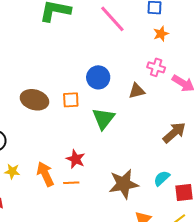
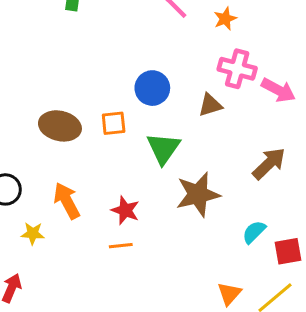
orange star: (161, 34) -> (225, 19), moved
pink cross: (156, 67) -> (237, 69), size x1.4
orange arrow: (45, 174) -> (67, 201), moved
brown star: (124, 184) -> (198, 194), moved

